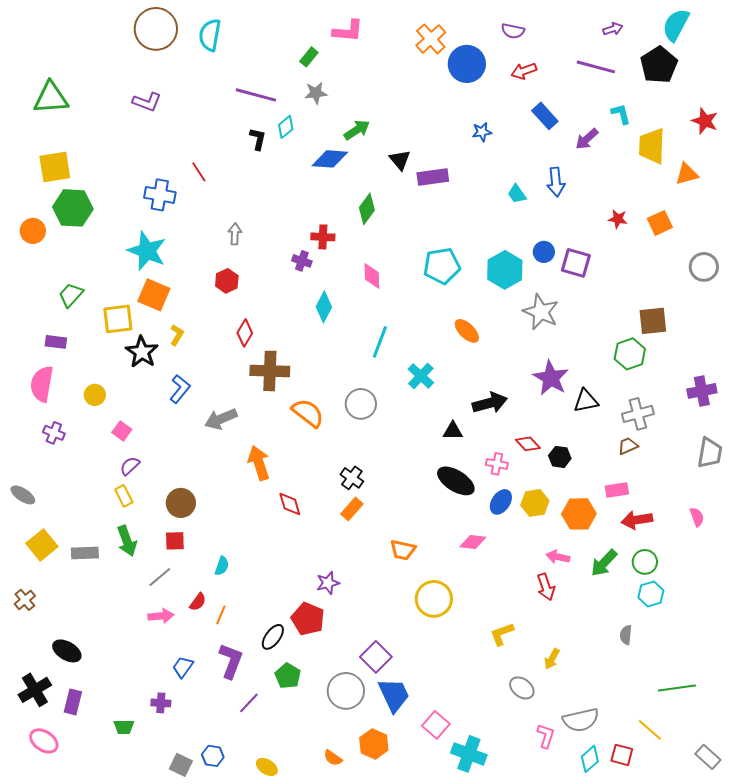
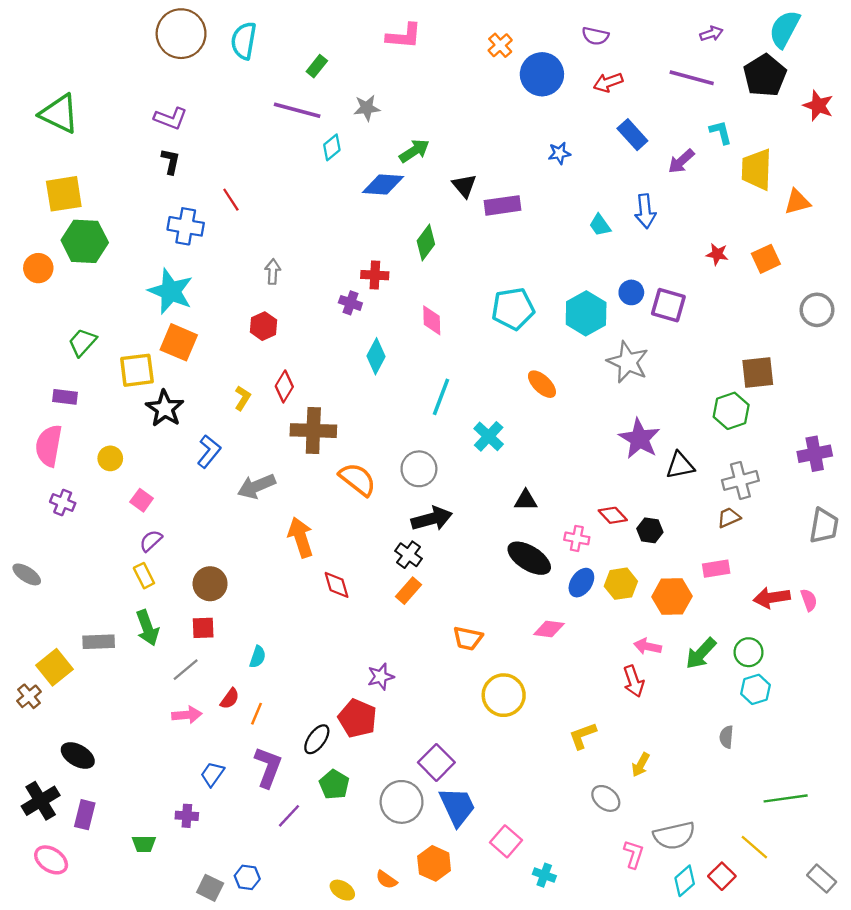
orange cross: (431, 39) -> (500, 45), size x0.7
green rectangle: (309, 57) -> (317, 66), moved
green triangle: (51, 98) -> (59, 114), turned 30
red star: (705, 121) -> (818, 106), moved
black L-shape: (258, 139) -> (171, 161), moved
yellow L-shape: (177, 335) -> (243, 398), moved
black arrow: (490, 403) -> (432, 519), moved
red arrow: (637, 520) -> (772, 598), moved
yellow square: (42, 545) -> (55, 667), moved
cyan cross: (469, 754) -> (544, 875), size x0.6
red square: (622, 755) -> (722, 876), turned 30
yellow ellipse: (267, 767) -> (342, 890), moved

